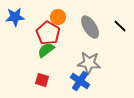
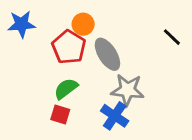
gray ellipse: (90, 27) -> (107, 54), moved
green semicircle: (46, 50) -> (66, 89), moved

